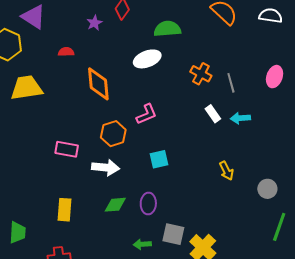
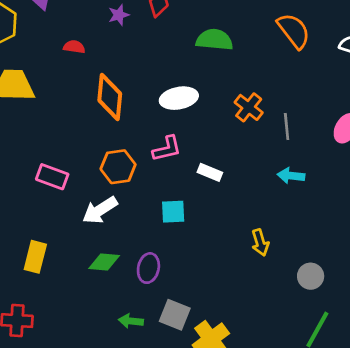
white ellipse: (147, 59) -> (179, 98), moved
white rectangle: (213, 114) -> (210, 172), moved, turned -42
white arrow: (106, 167) -> (100, 210), turned 132

